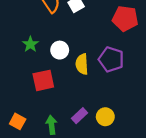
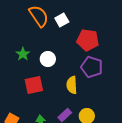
red pentagon: (125, 18) -> (88, 40), moved
yellow semicircle: (82, 64) -> (72, 85), moved

